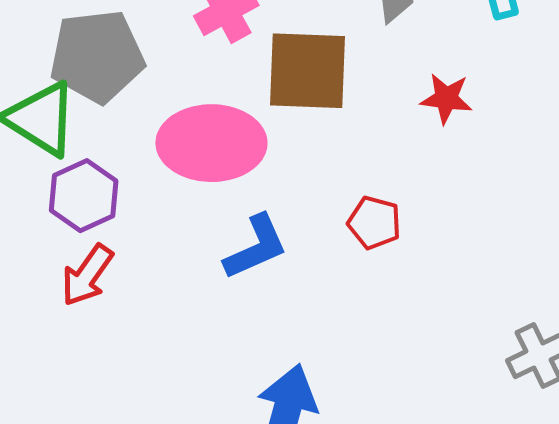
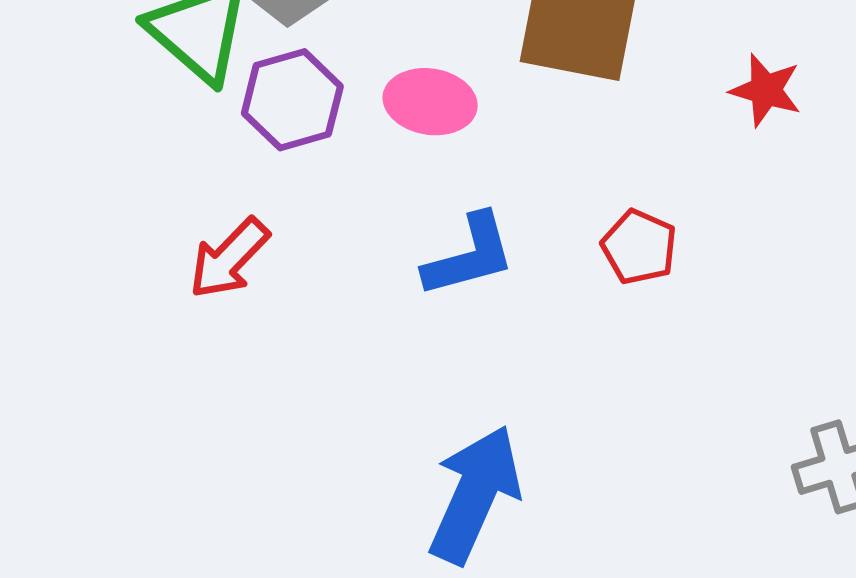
pink ellipse: (211, 143) -> (430, 102), size x0.6
purple hexagon: (84, 196) -> (292, 100), moved

